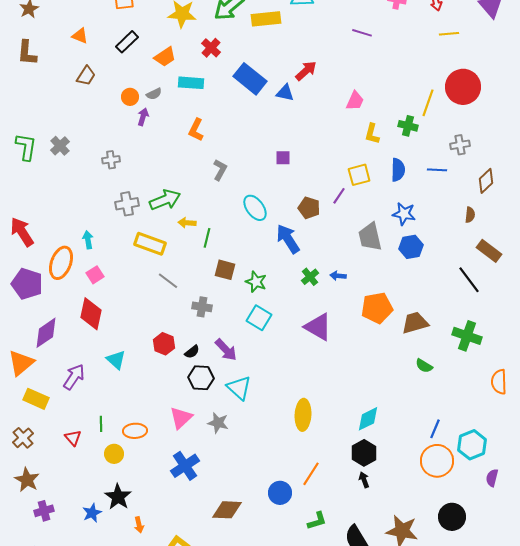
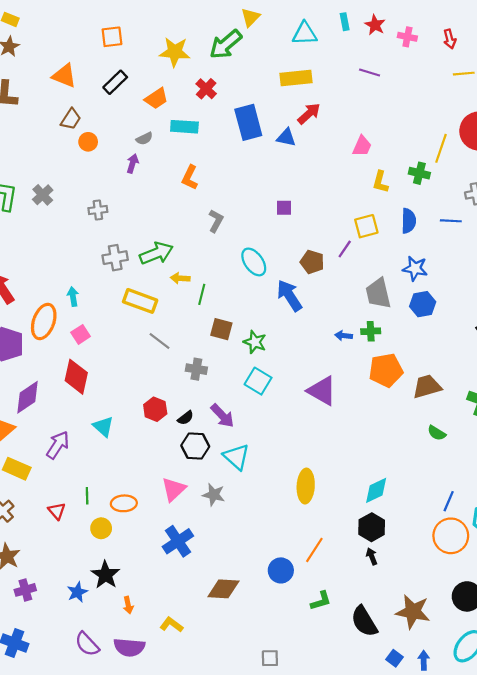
yellow rectangle: (266, 19) -> (296, 78), moved
orange triangle: (80, 36) -> (64, 76), size x1.4
blue rectangle: (250, 79) -> (248, 122), turned 36
orange circle: (130, 97) -> (88, 142), moved
green cross: (310, 277) -> (371, 331), moved, turned 36

